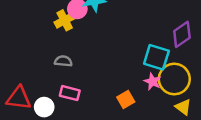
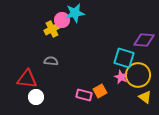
purple diamond: (182, 34) -> (144, 40), turned 40
pink rectangle: (70, 93) -> (84, 95), moved
red triangle: (19, 98) -> (27, 79), moved

